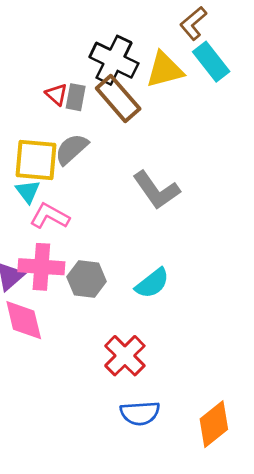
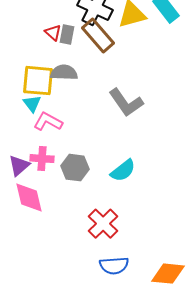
gray semicircle: (72, 149) -> (64, 73), turned 44
pink cross: (41, 267) -> (42, 159), size x0.7
orange diamond: (214, 424) -> (168, 274), turned 44

